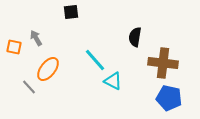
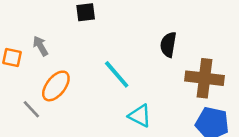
cyan triangle: (113, 81) -> (140, 116), moved

